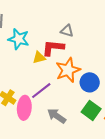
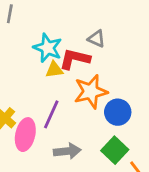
cyan star: (19, 39) -> (48, 48), moved
purple line: (41, 91) -> (51, 114), turned -35
gray arrow: (57, 116) -> (67, 151), turned 132

